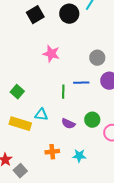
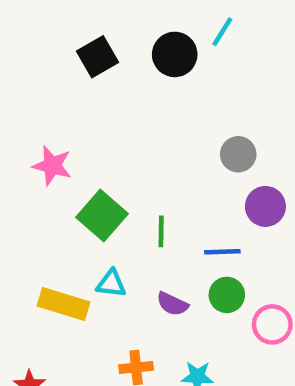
pink star: (51, 54) -> (52, 166), moved
blue line: (81, 83) -> (222, 252), moved
green square: (17, 92) -> (102, 216), moved, size x1.5

